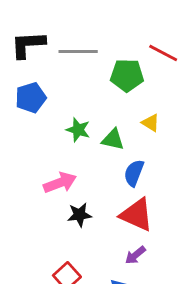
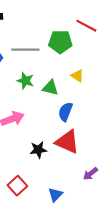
gray line: (78, 52) -> (25, 50), moved
black star: (79, 215) -> (38, 150), moved
purple arrow: (135, 255) -> (90, 174), moved

